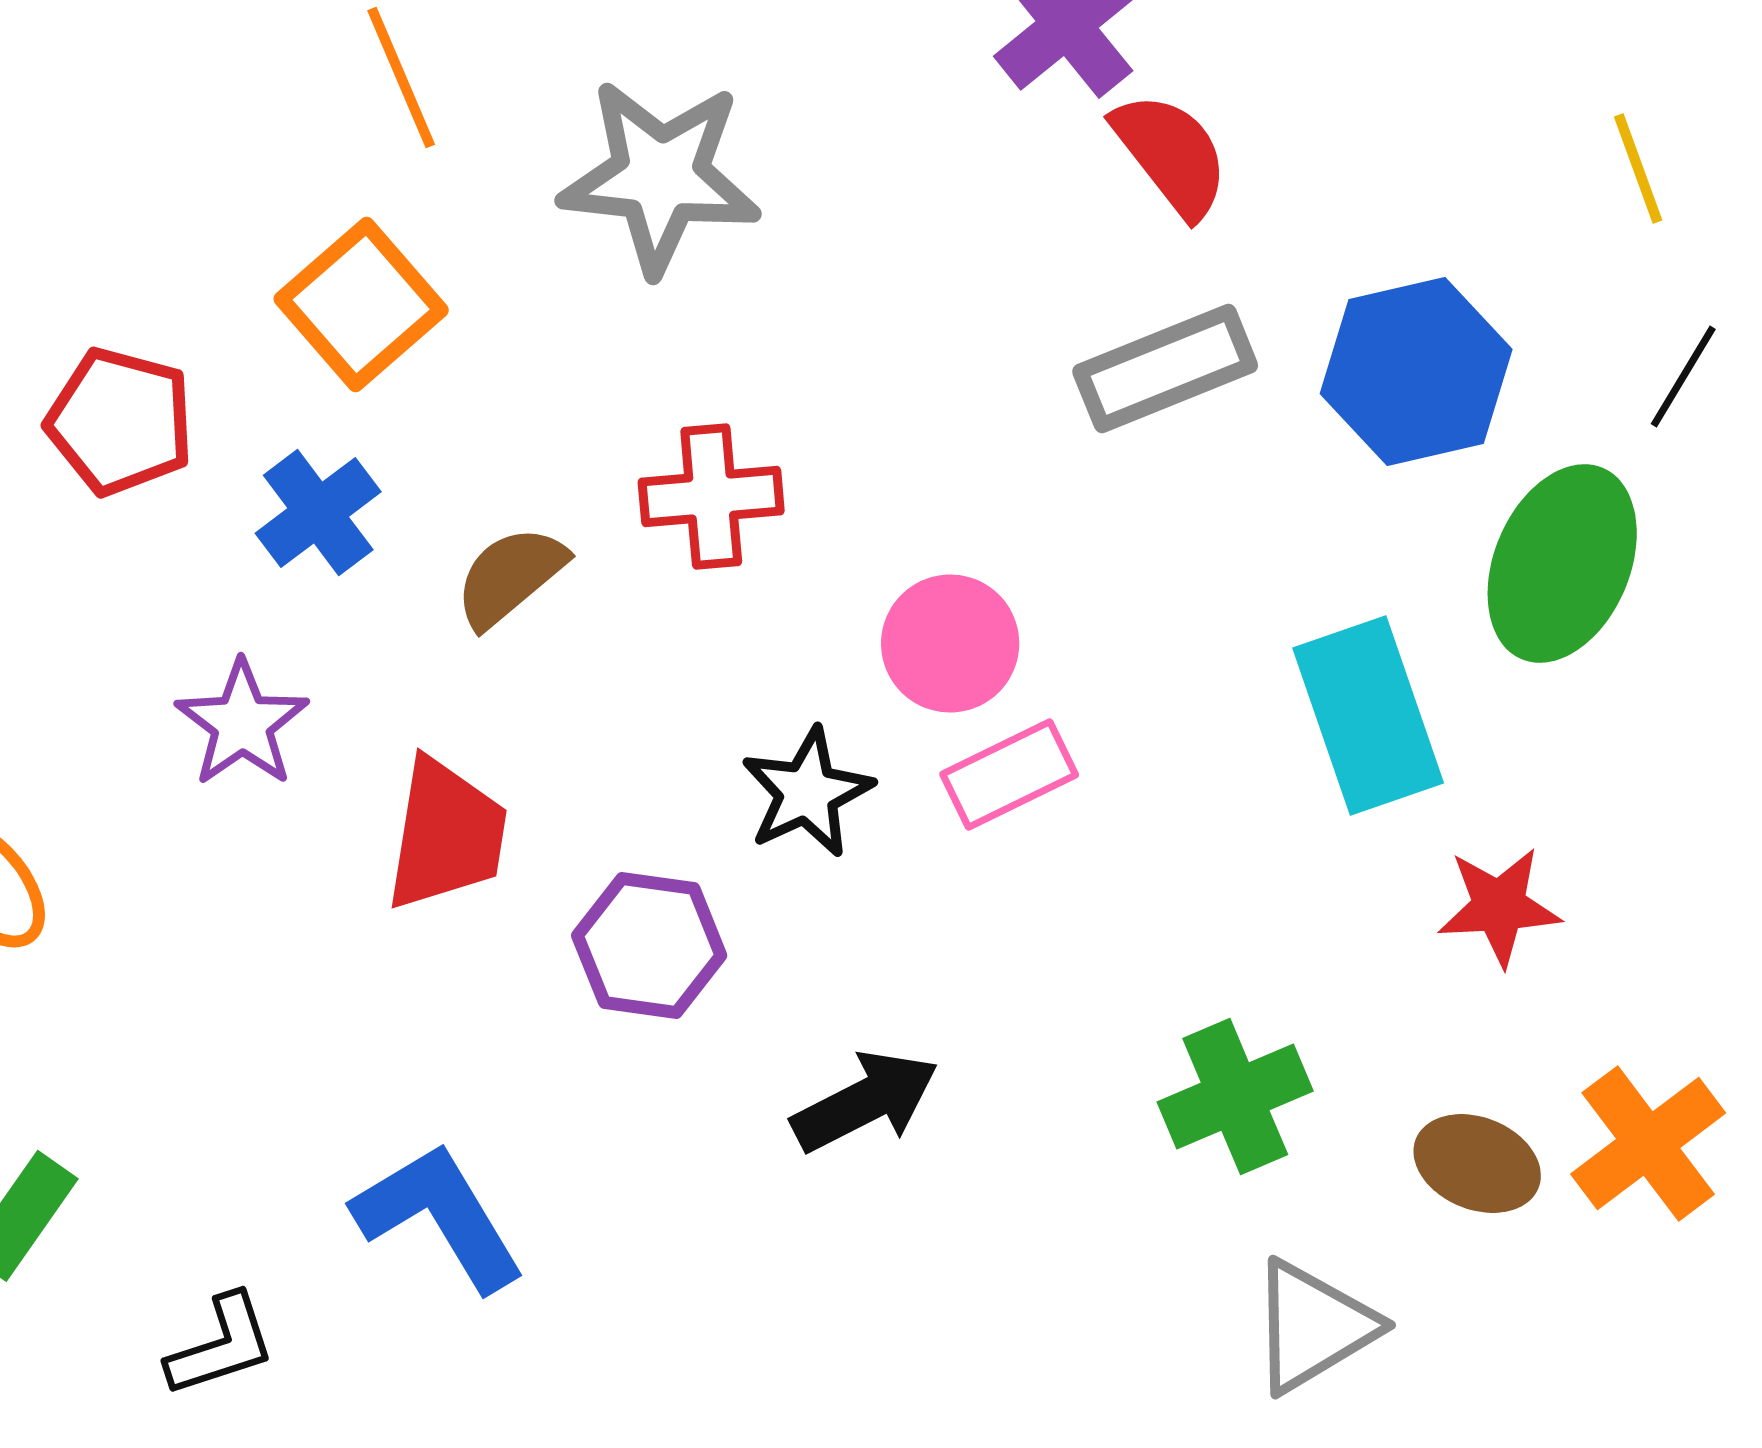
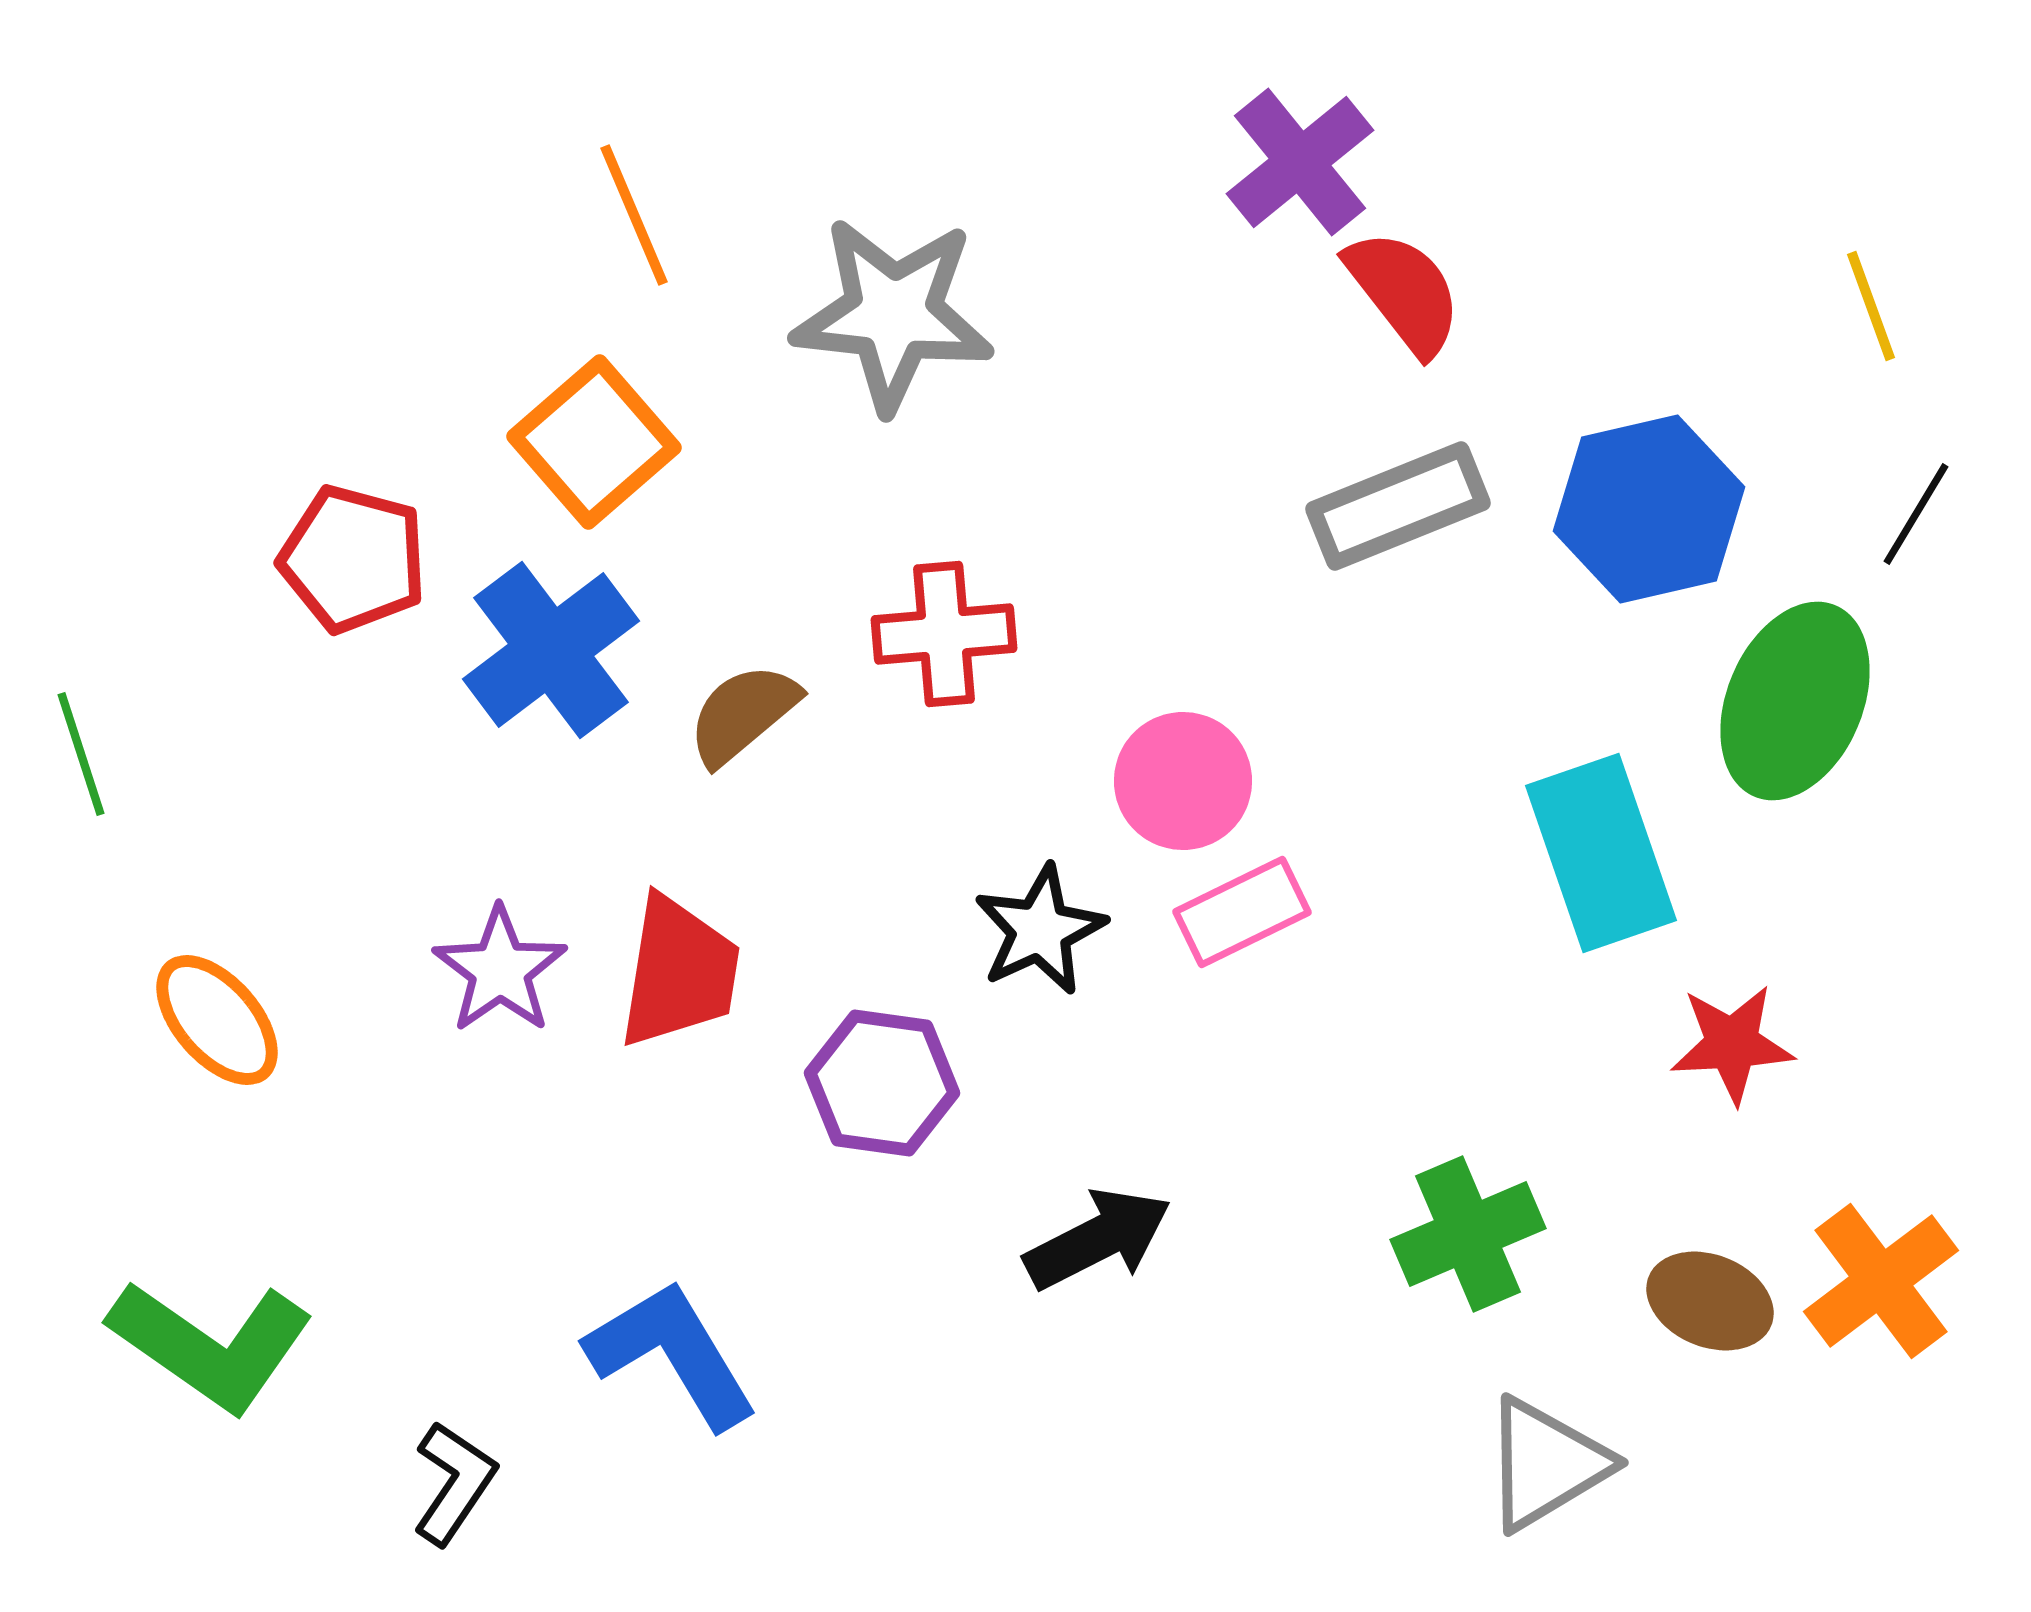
blue cross: (318, 512) -> (551, 650), size x1.4
purple star: (242, 724) -> (500, 970), moved
black L-shape: (221, 1346) -> (454, 1483), turned -38

